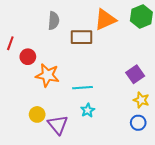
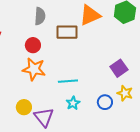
red circle: (28, 57) -> (33, 45), moved
blue circle: (138, 123) -> (105, 102), moved

